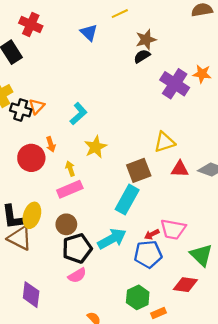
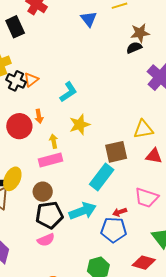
pink trapezoid: (173, 229) -> (146, 198), moved

